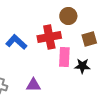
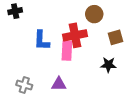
blue L-shape: (16, 42) -> (42, 40), turned -130
pink rectangle: (64, 57) -> (67, 51), moved

